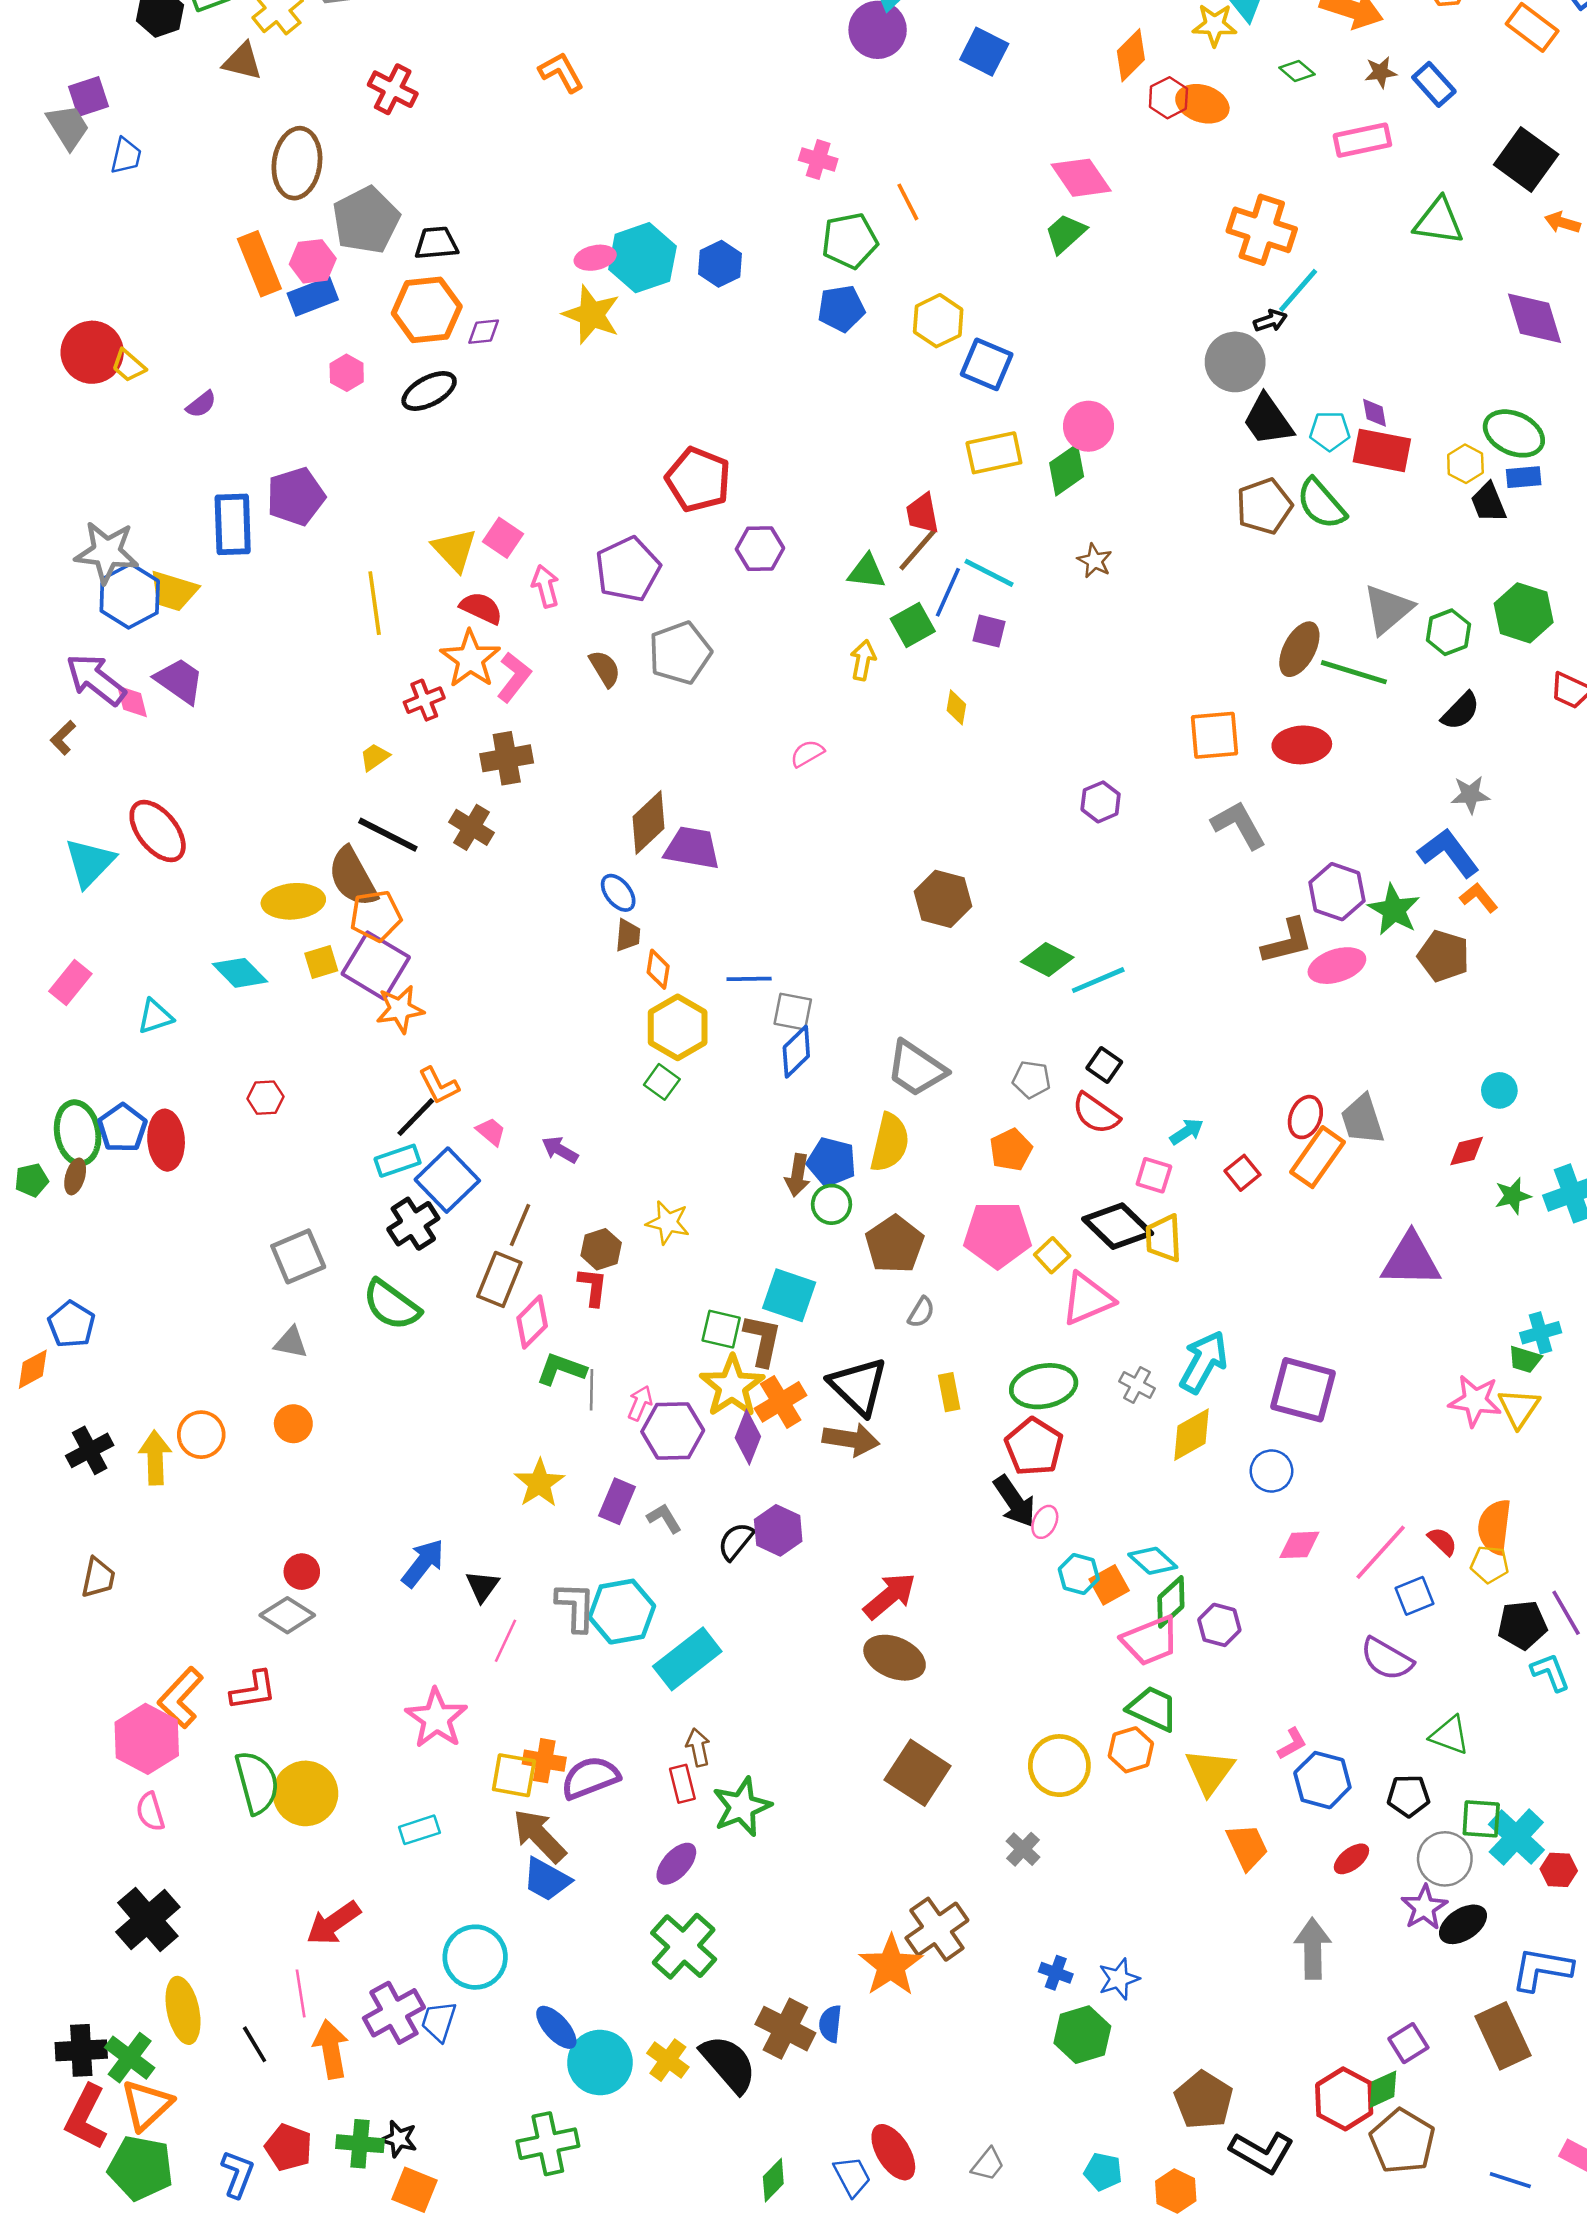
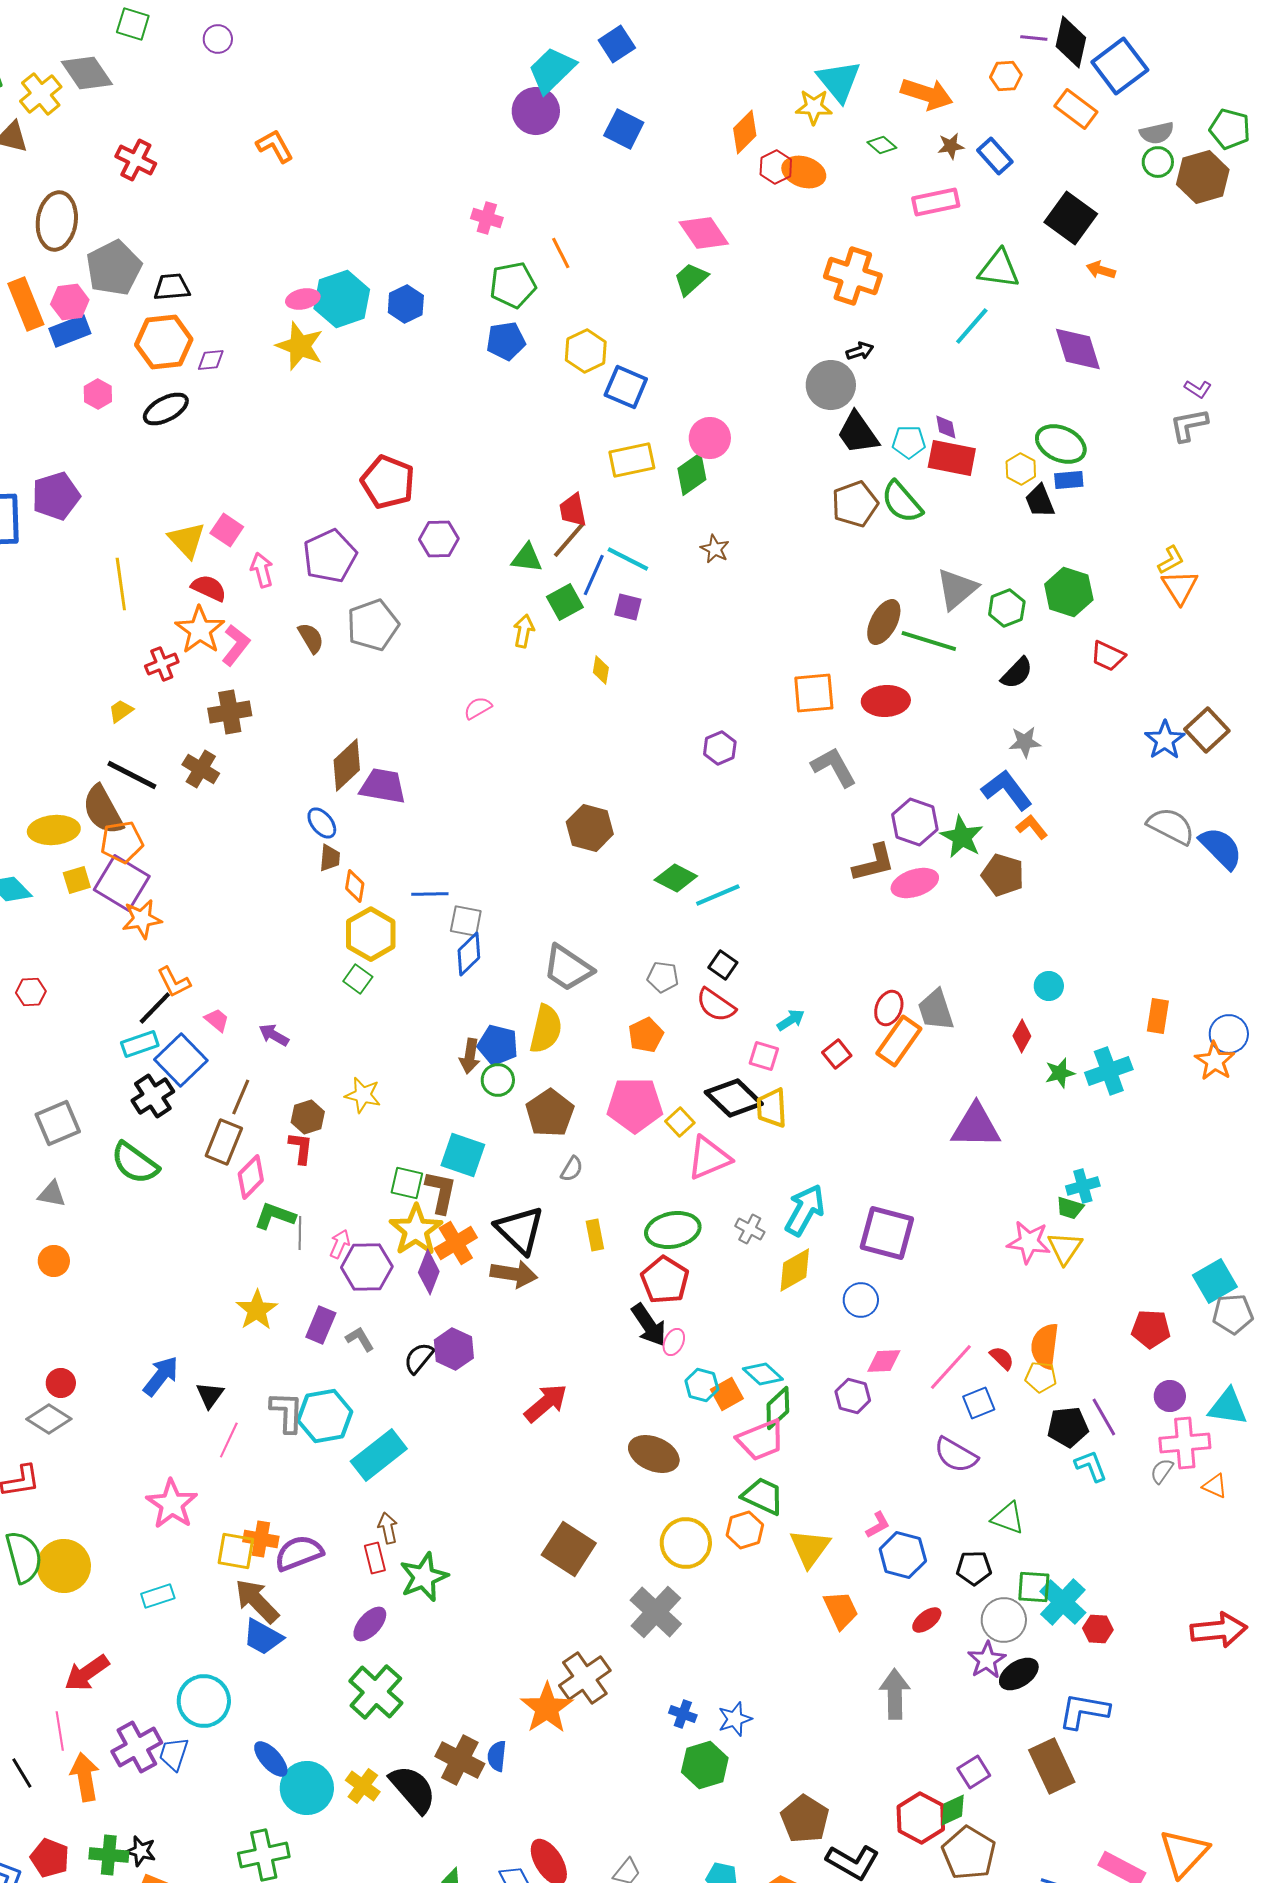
cyan line: (1298, 290) -> (972, 326), moved
red diamond: (1467, 1151) -> (1022, 1036), turned -48
purple hexagon: (1219, 1625) -> (853, 1396), moved
brown ellipse: (895, 1658) -> (654, 1454), moved
gray cross: (1023, 1849) -> (656, 1612), size x1.8

